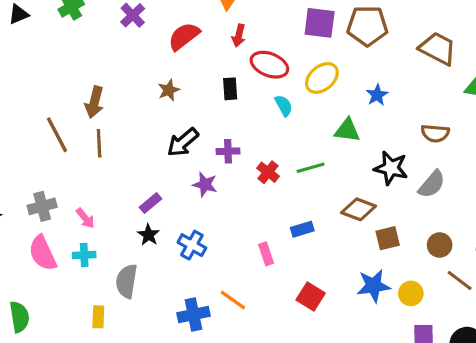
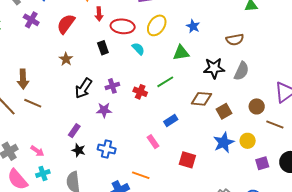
brown line: (99, 143) -> (33, 103), turned -48

